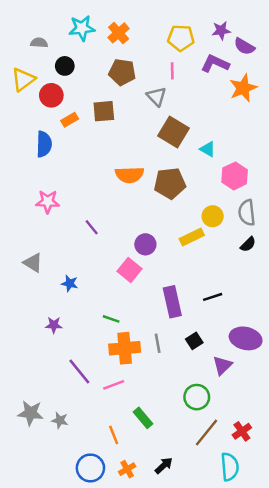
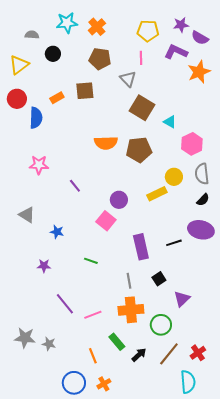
red circle: (51, 95) -> (17, 99), moved
purple ellipse: (246, 338) -> (201, 230), moved
orange cross: (125, 348) -> (131, 310), moved
black arrow: (164, 466) -> (139, 355), moved

